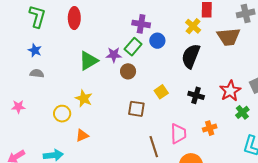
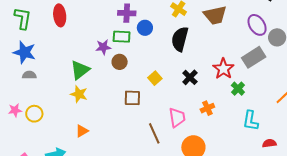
green rectangle: (133, 47) -> (122, 37), turned 60
blue star: (35, 50) -> (24, 52), size x1.6
green triangle: (88, 61) -> (80, 70), moved
black cross: (196, 95) -> (190, 77), turned 35
yellow circle: (62, 114) -> (34, 114), moved

